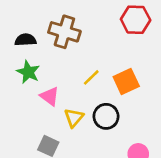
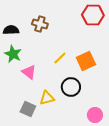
brown cross: (64, 32) -> (40, 24), size x0.7
yellow triangle: (74, 118) -> (47, 98), moved, turned 35

